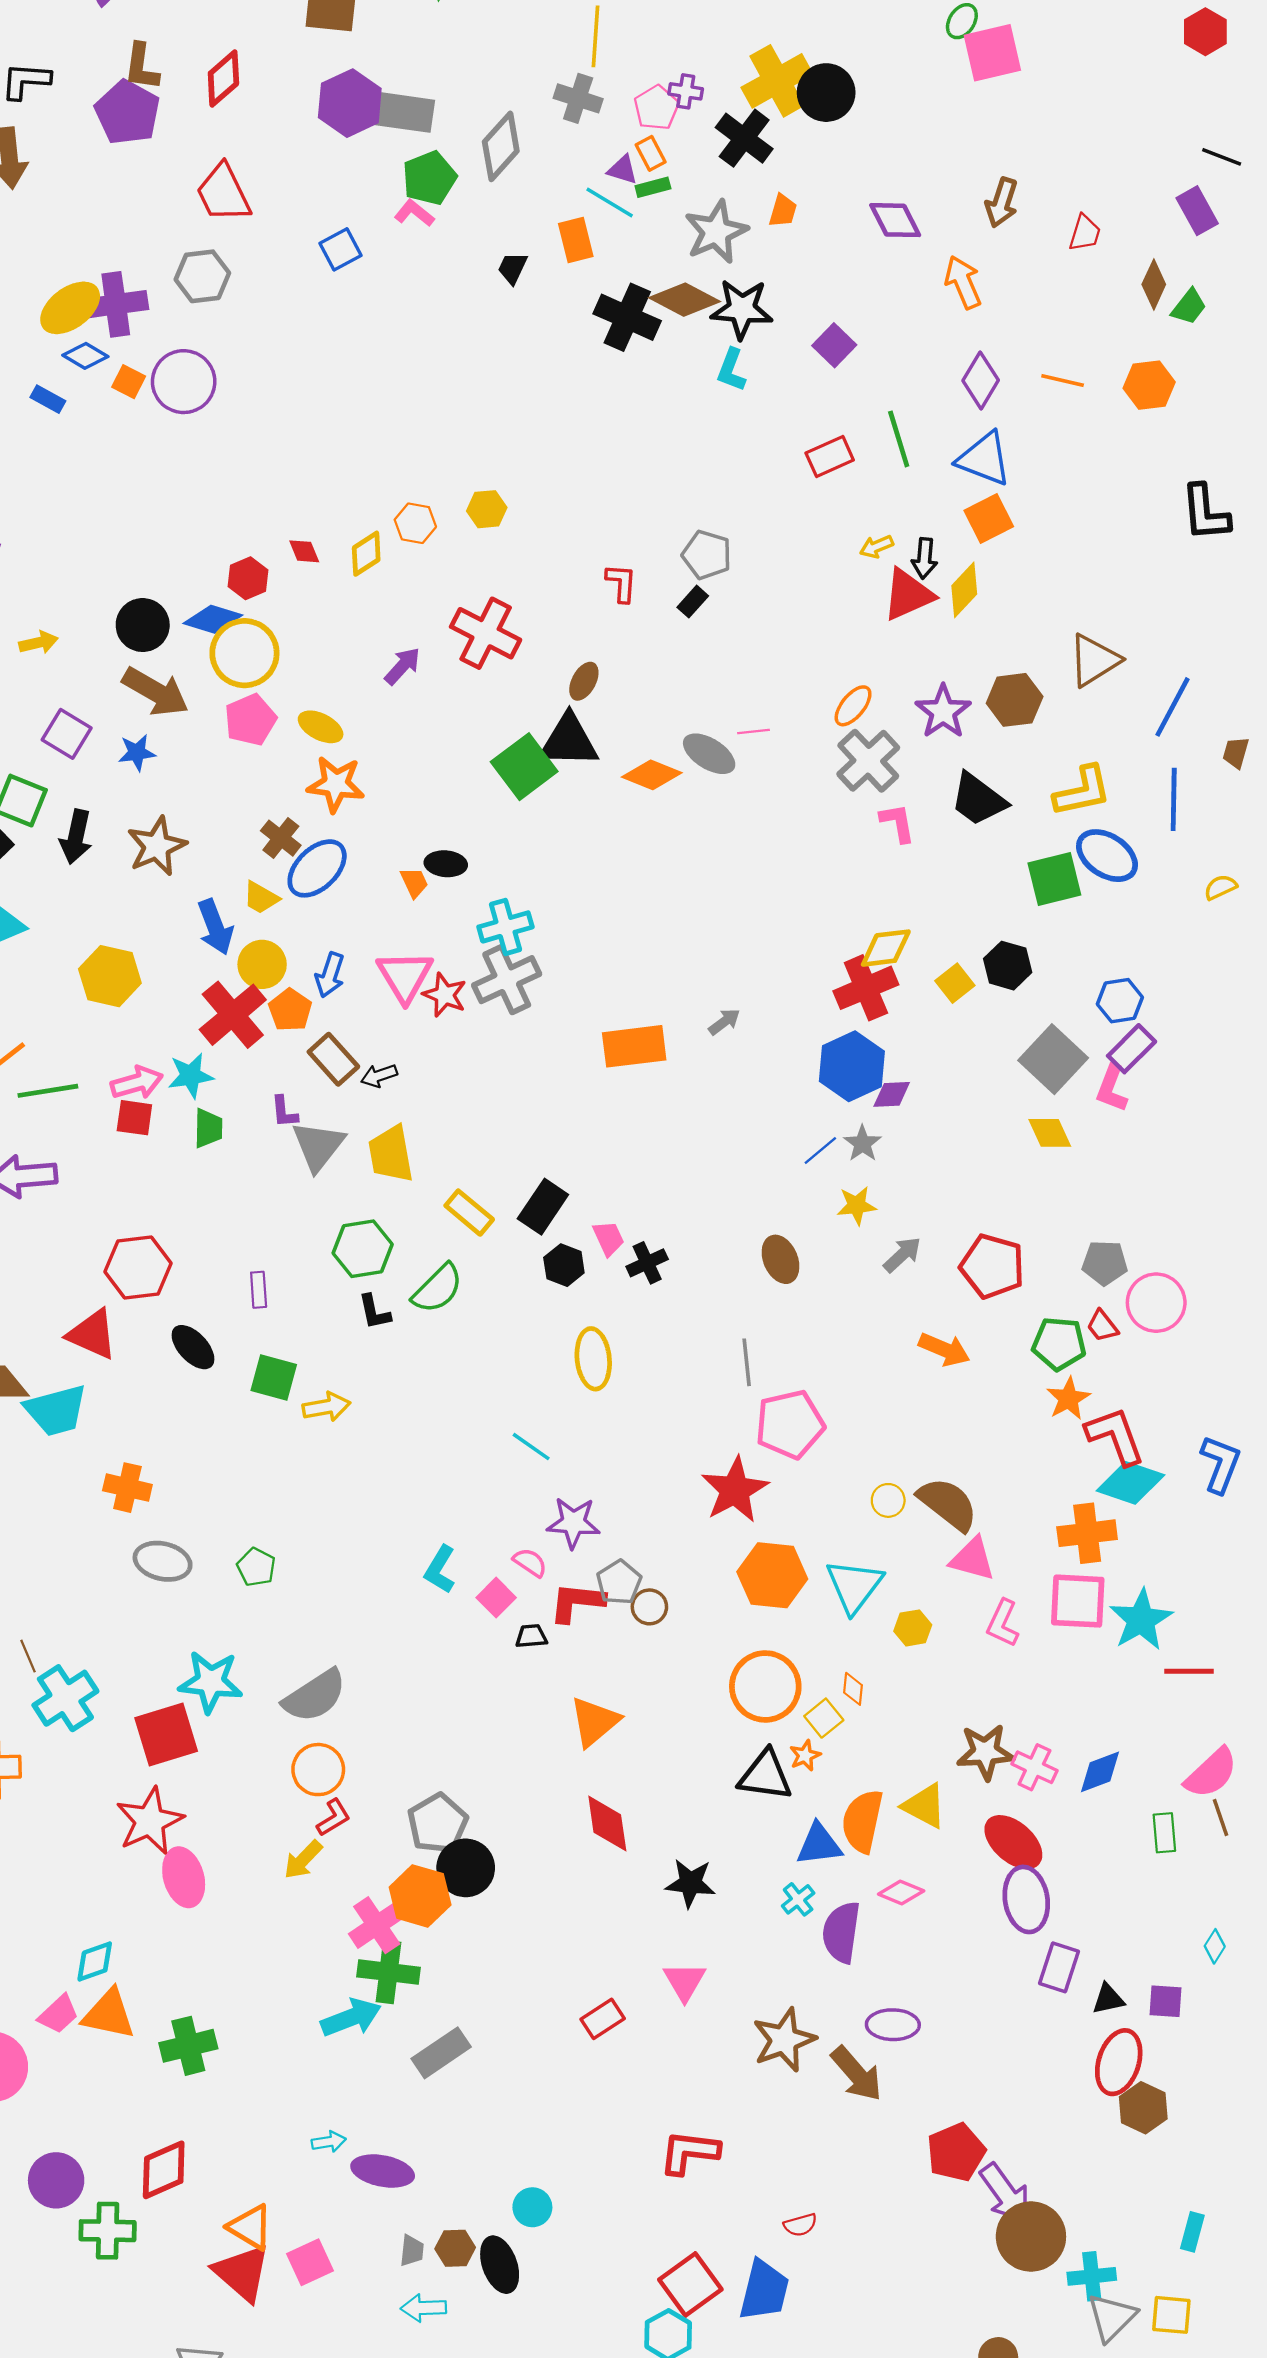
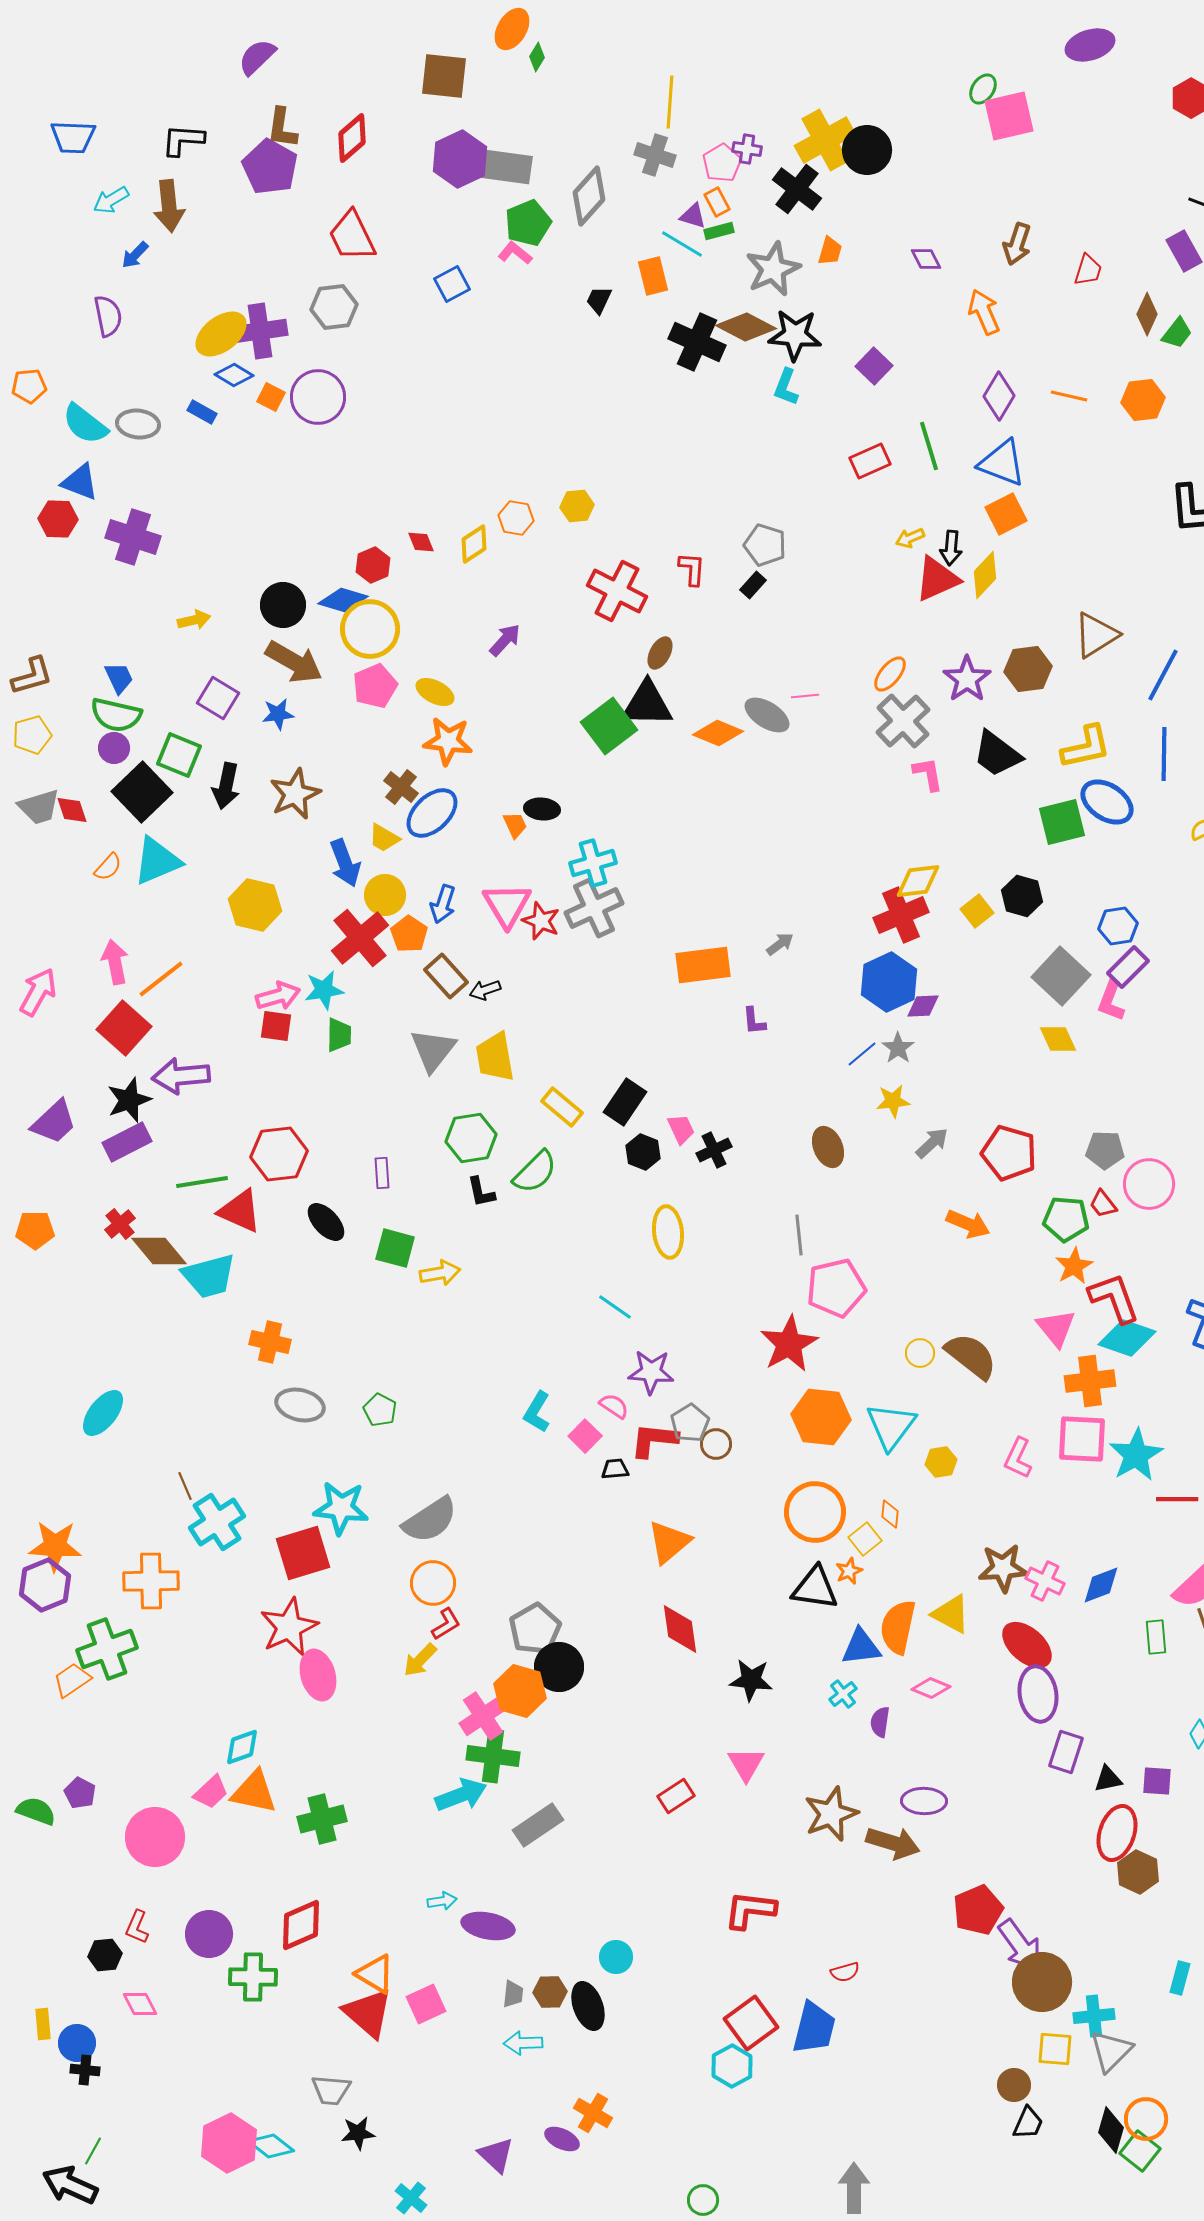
purple diamond: (895, 220) -> (926, 259), size x0.7
red cross: (486, 633) -> (617, 591), moved
green line: (48, 1091) -> (202, 1182), moved
purple L-shape: (284, 1112) -> (754, 1021), moved
pink triangle: (972, 1559) -> (1056, 1328), moved, turned 36
purple semicircle: (841, 1932) -> (880, 1722), size x0.6
brown arrow: (857, 2074) -> (893, 1843), turned -32
yellow square: (1171, 2315) -> (1055, 2049), moved

